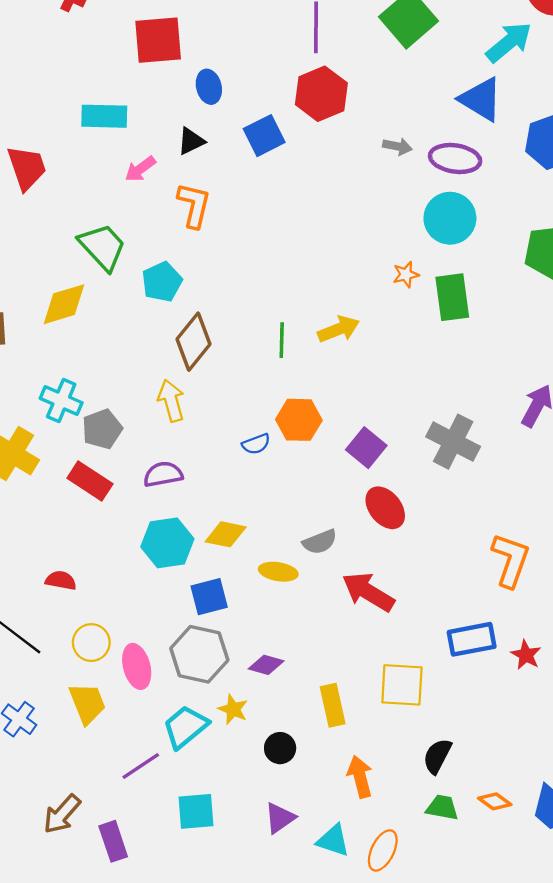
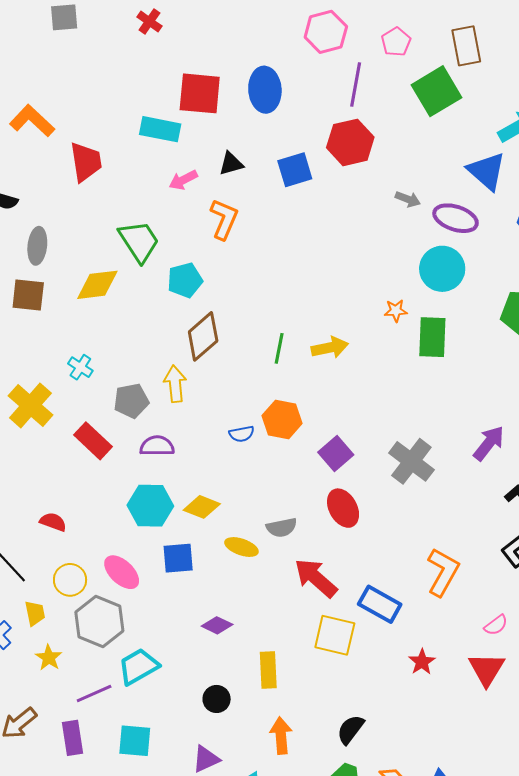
red square: (158, 40) -> (200, 93), moved
blue ellipse: (209, 87) -> (265, 90), moved, size x1.5
cyan cross: (61, 401) -> (80, 367), size x0.7
gray pentagon: (102, 429) -> (131, 401), moved
blue rectangle: (472, 639) -> (380, 604), moved, turned 30
gray hexagon: (199, 654) -> (99, 621), moved
red star: (526, 655) -> (422, 662), moved
pink ellipse: (137, 666) -> (122, 572), moved, turned -42
yellow square: (402, 685) -> (335, 635), moved
yellow trapezoid: (87, 703) -> (35, 613), moved, size x0.7
yellow star: (233, 709) -> (49, 658), moved
purple rectangle: (113, 841) -> (72, 738), moved

